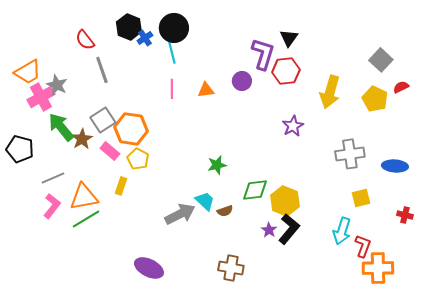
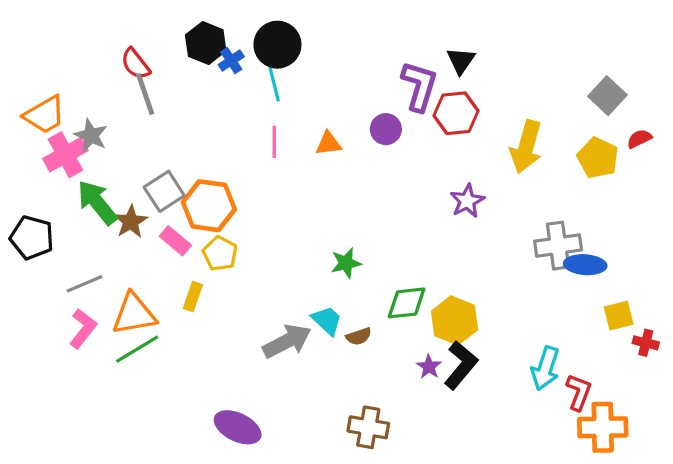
gray line: (102, 70) -> (145, 94), moved
blue ellipse: (395, 166) -> (585, 265), moved
yellow square: (361, 198) -> (619, 316), moved

